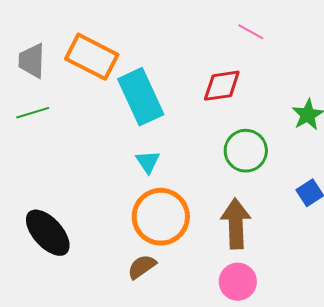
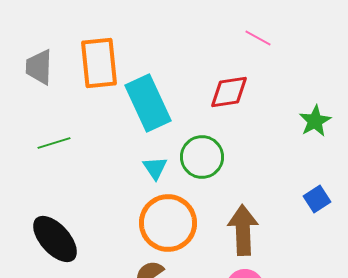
orange rectangle: (92, 57) -> (99, 63), turned 57
green line: (33, 113) -> (54, 143), moved
green circle: (246, 151) -> (202, 157), moved

